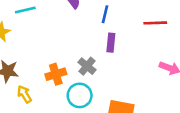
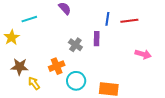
blue line: (105, 14) -> (107, 19), moved
gray cross: (87, 66) -> (75, 45), moved

